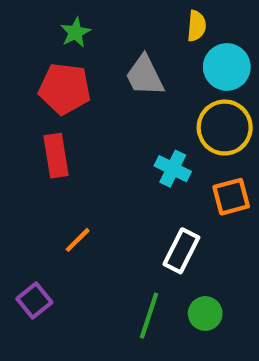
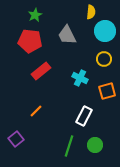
yellow circle: (225, 128) -> (104, 59), size x0.6
red rectangle: (56, 156) -> (41, 71), moved, turned 60

